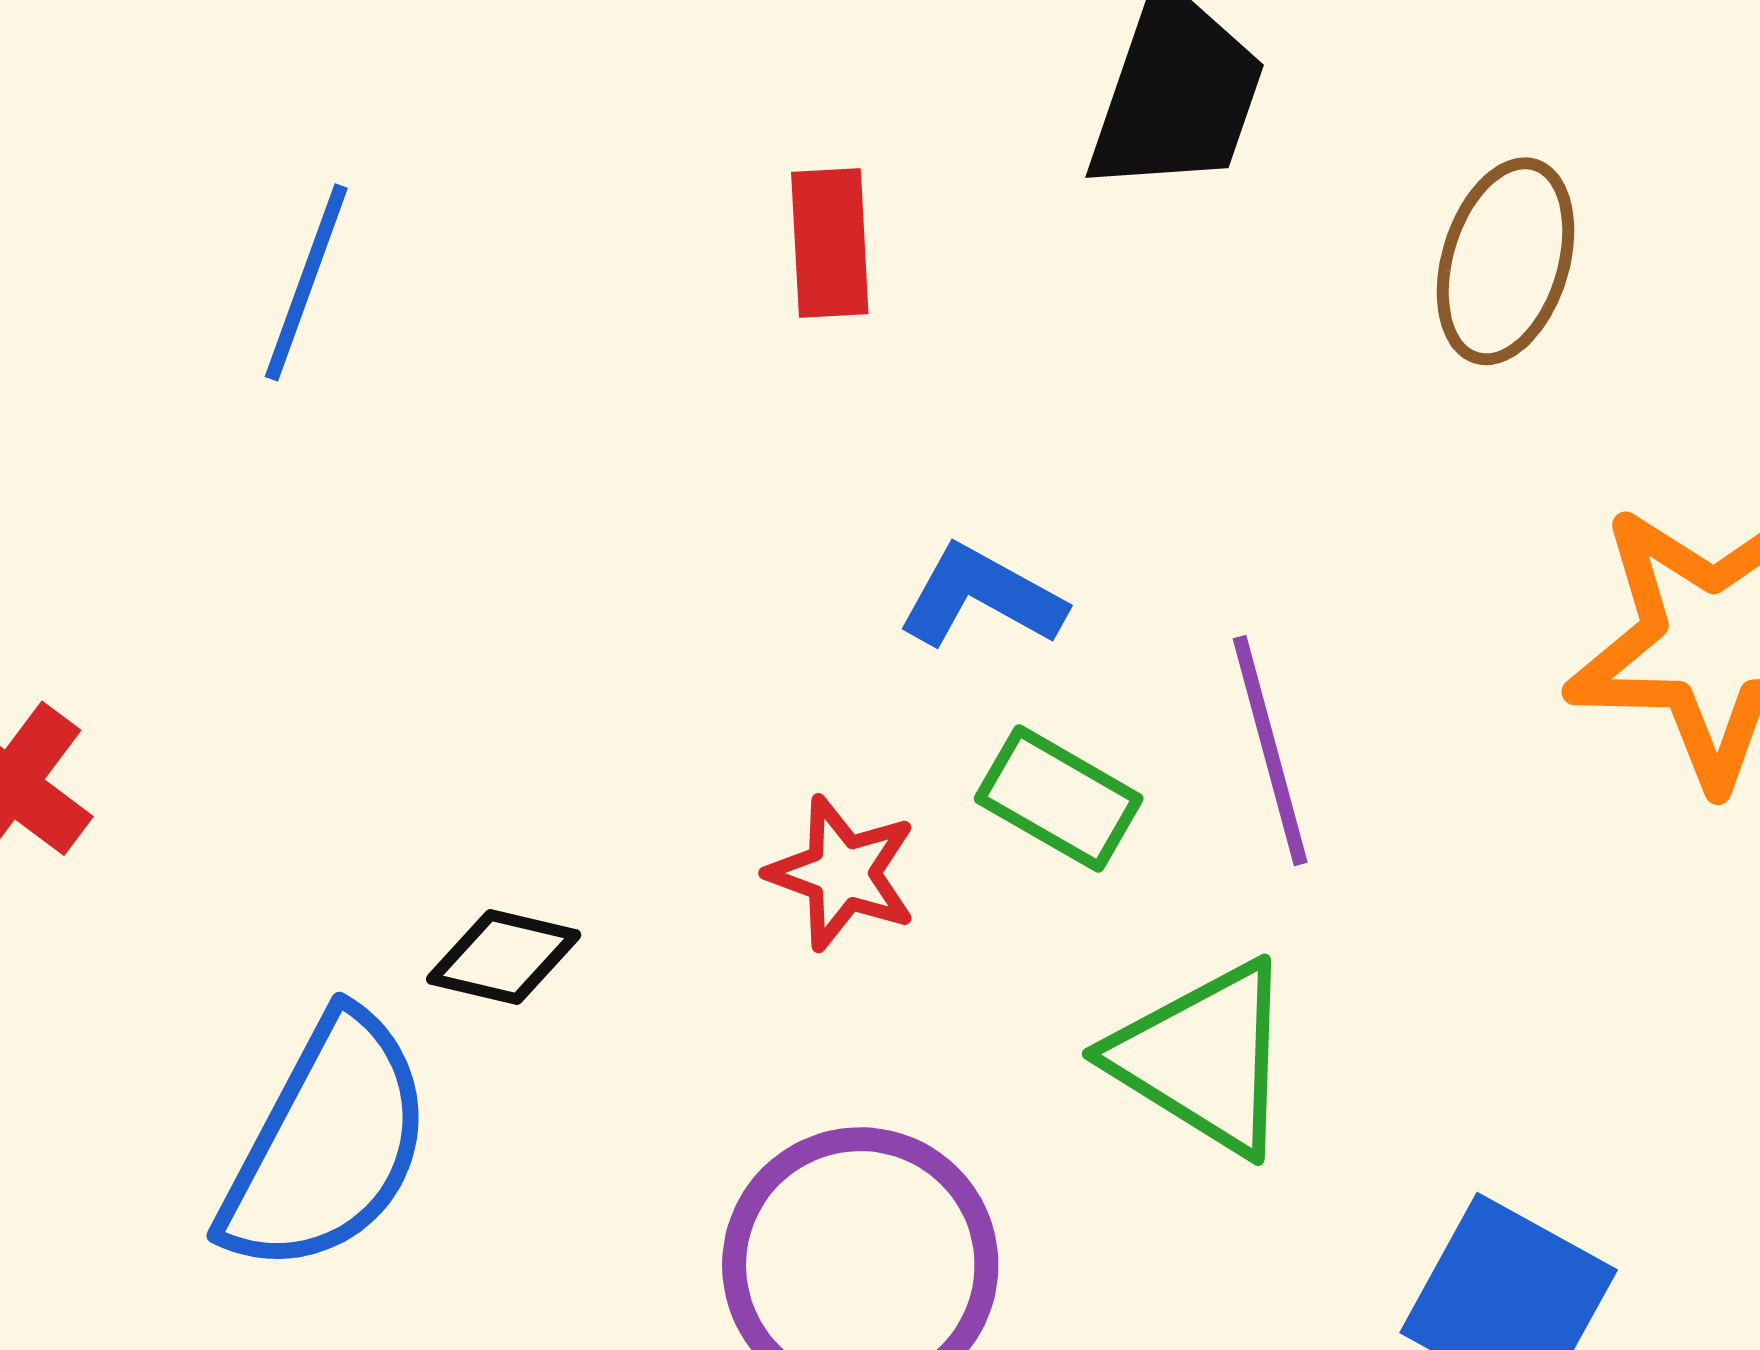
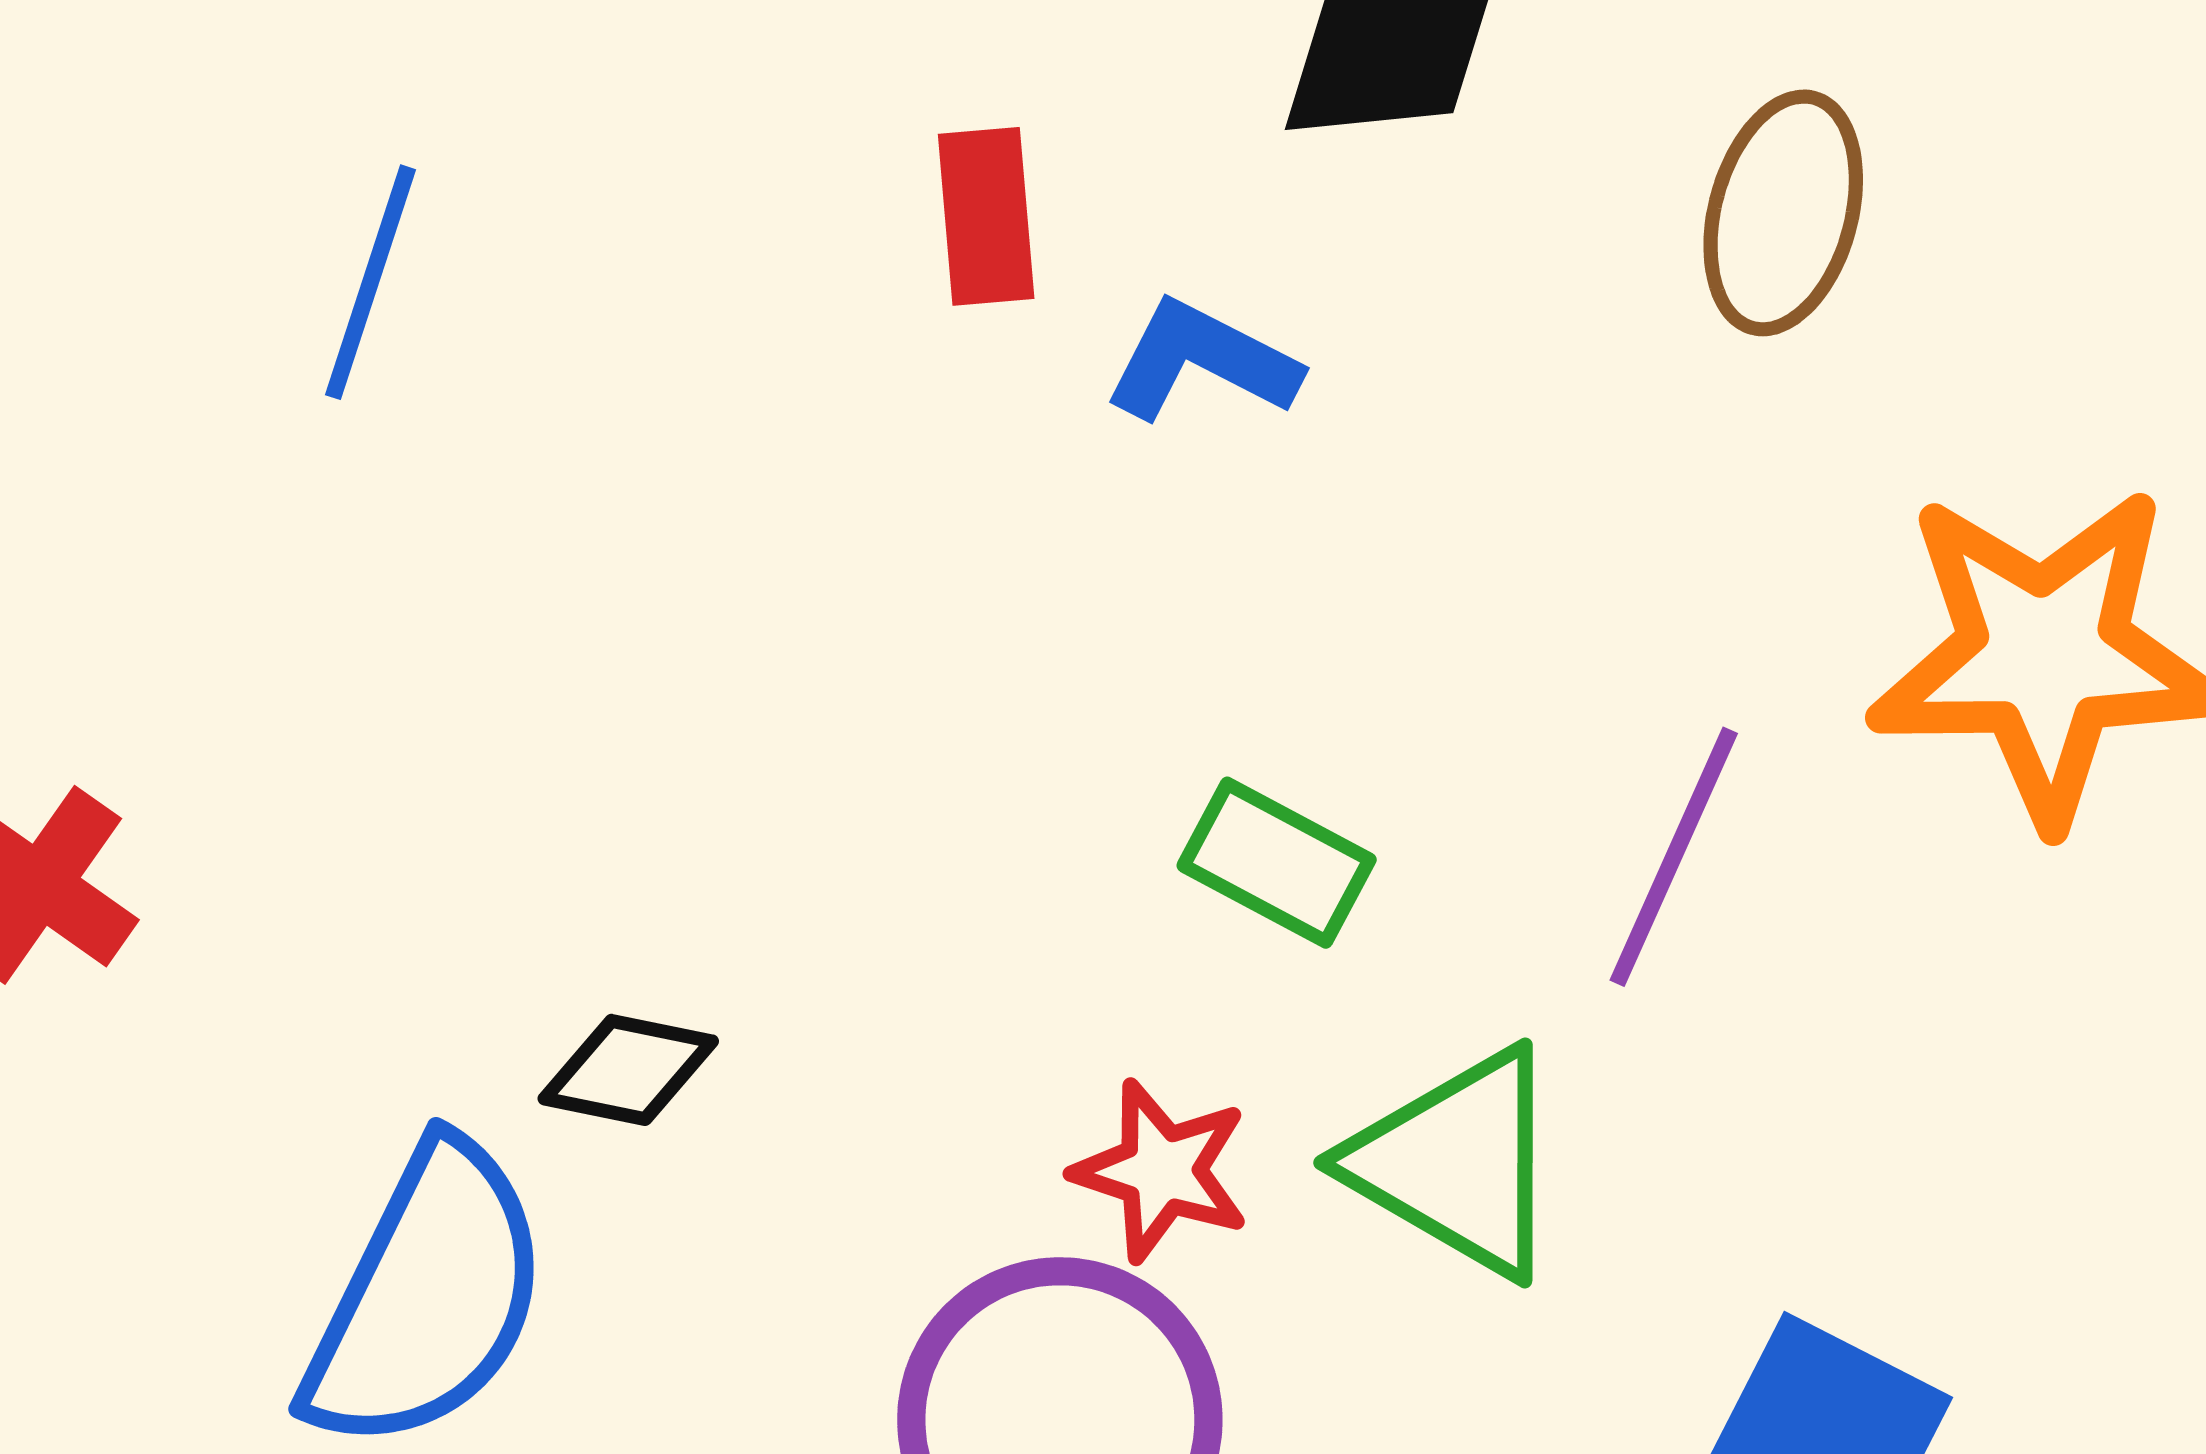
blue L-shape: (981, 597) -> (1202, 361), moved
purple line: (1270, 751) -> (1674, 857), moved, turned 41
red star: (842, 873) -> (1161, 1171), moved

